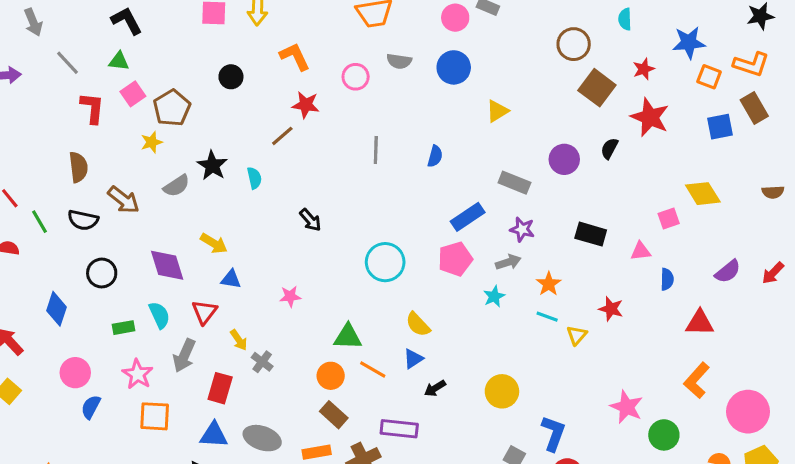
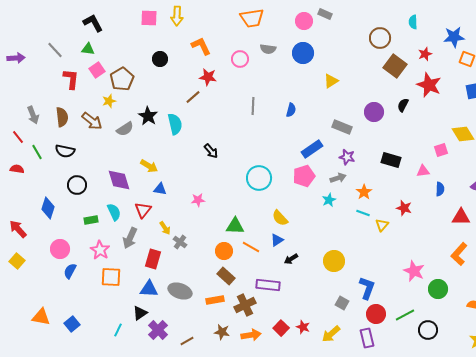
gray arrow: (33, 22) -> (33, 115), moved
cyan semicircle: (254, 178) -> (175, 124), size x1.5
brown arrow: (124, 200) -> (92, 121), moved

